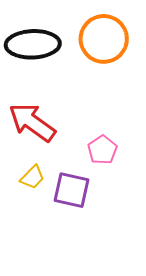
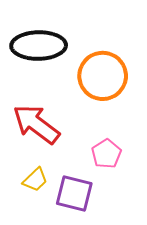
orange circle: (104, 39) -> (103, 76), moved

